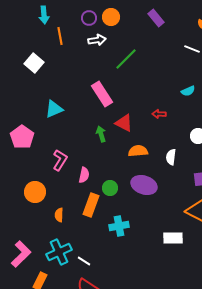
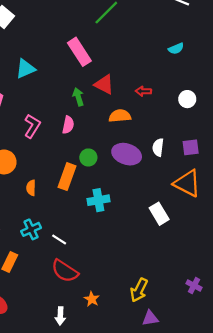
red arrow: (159, 114) -> (143, 91), moved
white semicircle: (171, 157) -> (158, 147), moved
pink semicircle: (84, 175) -> (68, 125), moved
white rectangle: (173, 238) -> (159, 214), turned 60
cyan cross: (59, 252) -> (31, 229), size x0.7

